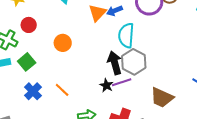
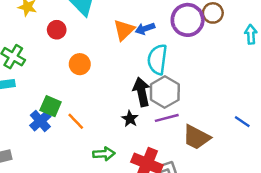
red circle: (29, 25) -> (57, 30), moved
green square: (27, 62) -> (51, 106), moved, turned -30
purple line: (122, 82) -> (167, 118), moved

